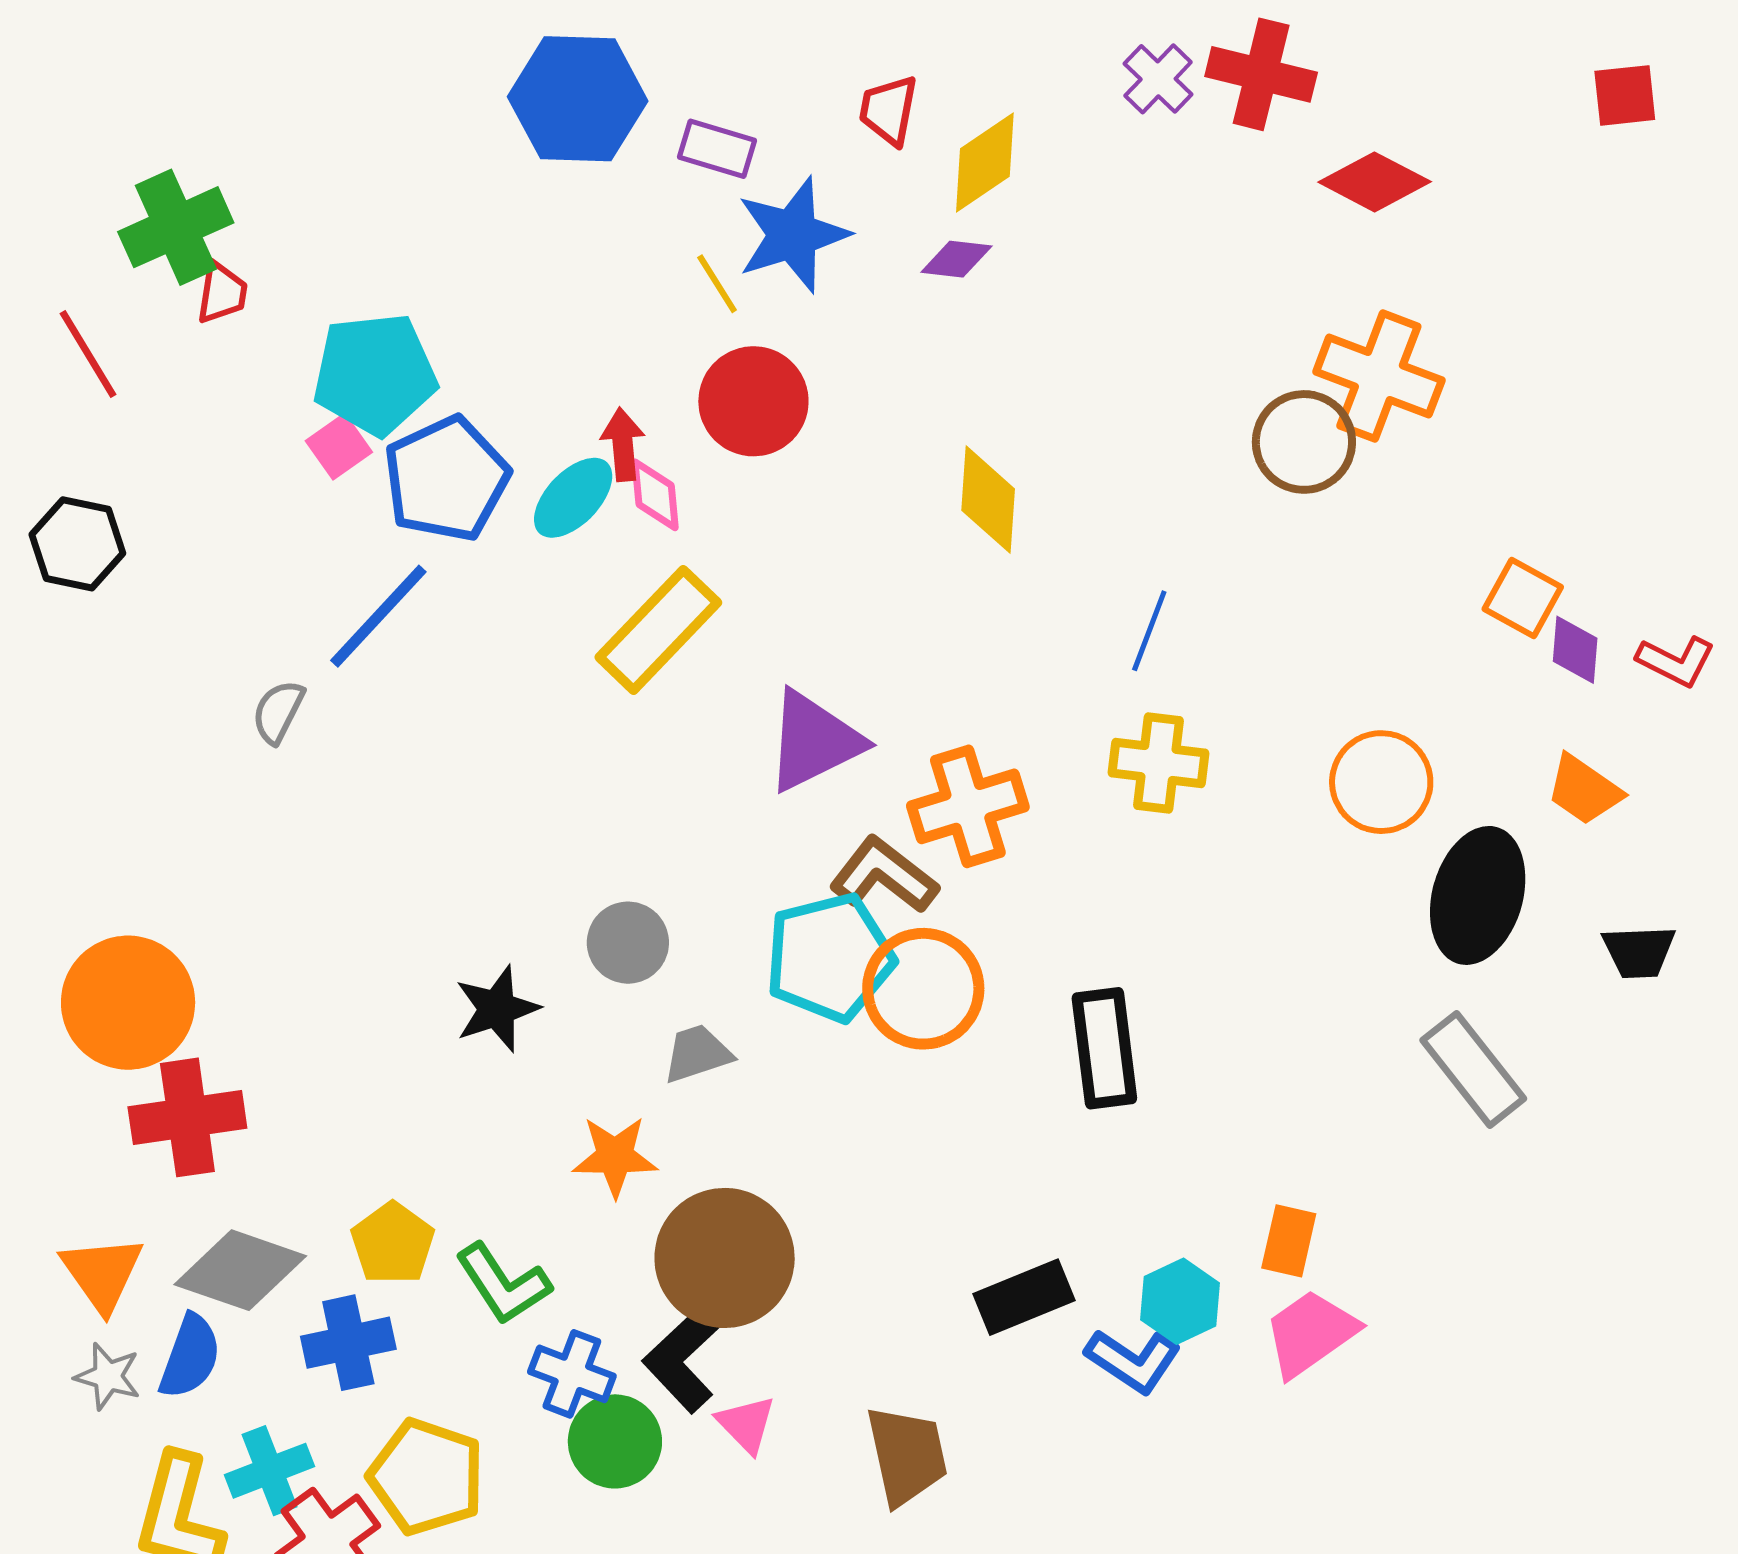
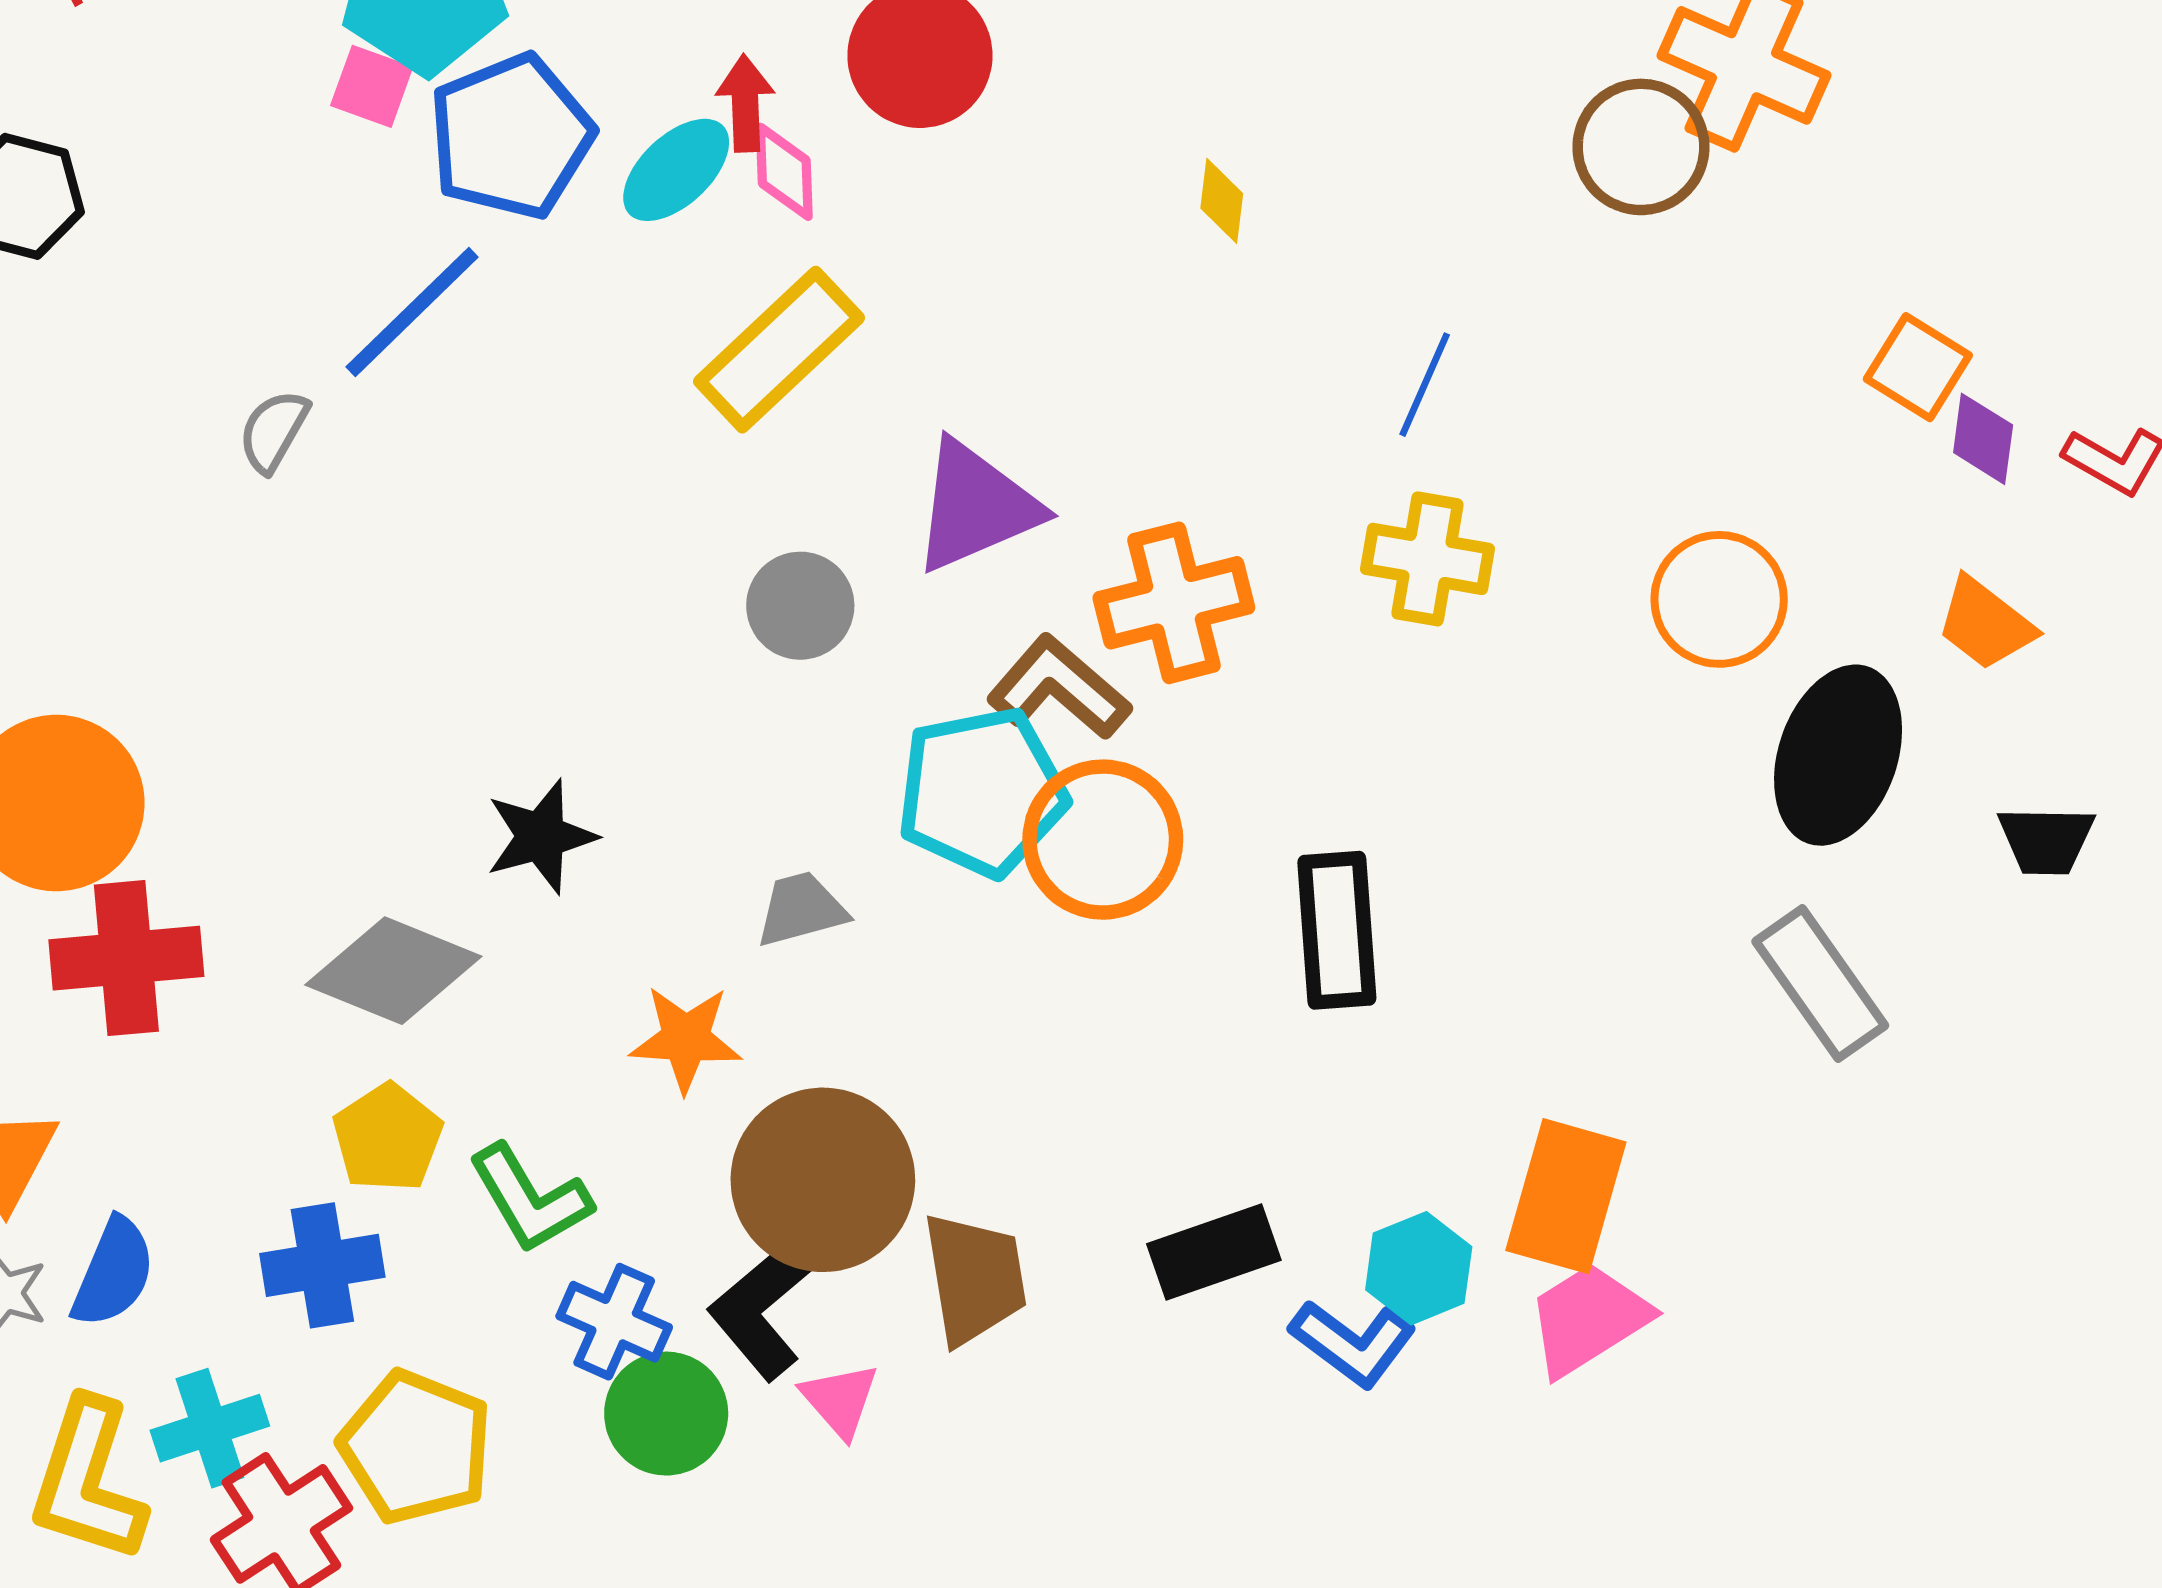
pink square: (339, 447) -> (372, 86), turned -38
yellow diamond: (988, 500) -> (1222, 201), size x0.6
gray circle: (628, 943) -> (800, 606), moved
orange rectangle: (1289, 1241) -> (1566, 1196), size x1.6
gray diamond: (240, 1270) -> (393, 971), moved
brown trapezoid: (907, 1456) -> (975, 1278), moved

